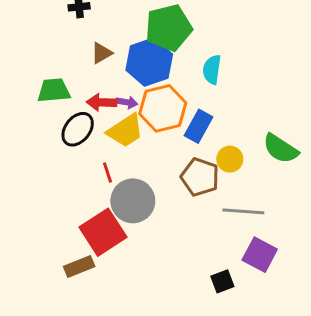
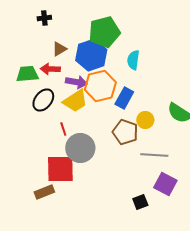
red arrow: (101, 102) -> (50, 69), moved
purple arrow: (127, 102) -> (76, 82), size x1.5
red square: (103, 232) -> (60, 169), turned 32

